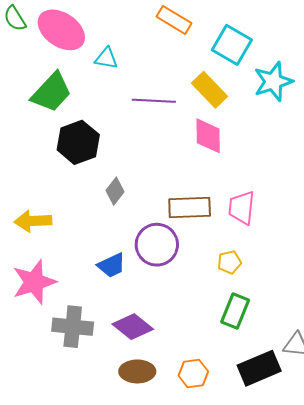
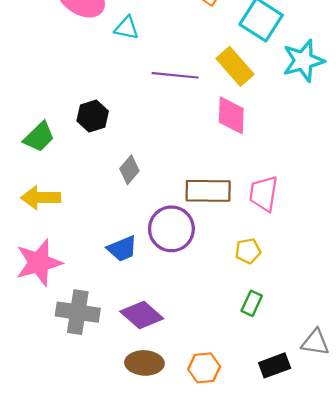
green trapezoid: (51, 92) -> (39, 137), moved, size x0.7
black hexagon: (78, 142) -> (93, 116), size x0.7
green rectangle: (235, 311) -> (252, 303), size x0.7
black rectangle: (259, 368) -> (275, 365), size x0.7

